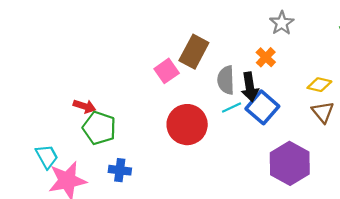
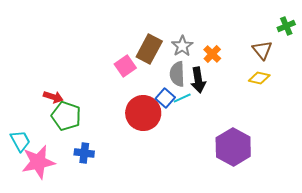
gray star: (282, 23) -> (182, 46), moved
blue square: (262, 107) -> (165, 98), moved, size x0.7
brown triangle: (323, 112) -> (262, 50), moved

